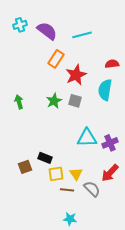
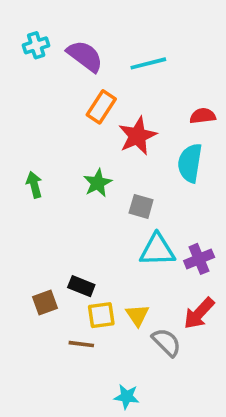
gray square: (75, 101) -> (141, 206), moved
brown line: (67, 190) -> (81, 344), moved

